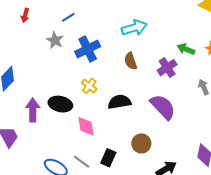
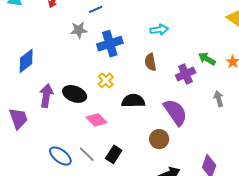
cyan arrow: (134, 28) -> (159, 30), size x0.7
gray star: (55, 40) -> (79, 30), turned 30
pink diamond: (86, 126) -> (97, 120), turned -45
brown circle: (141, 143) -> (159, 139), moved

